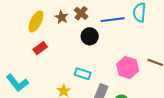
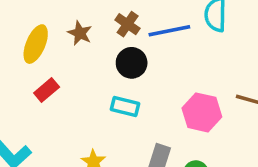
brown cross: (81, 13) -> (128, 24), moved
cyan rectangle: (83, 74) -> (125, 106), moved

